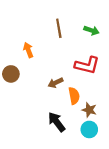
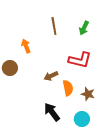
green arrow: (91, 30) -> (84, 28), turned 96
brown star: (89, 110) -> (88, 94), moved

